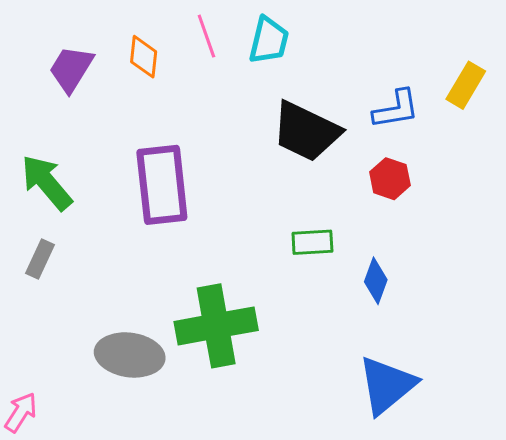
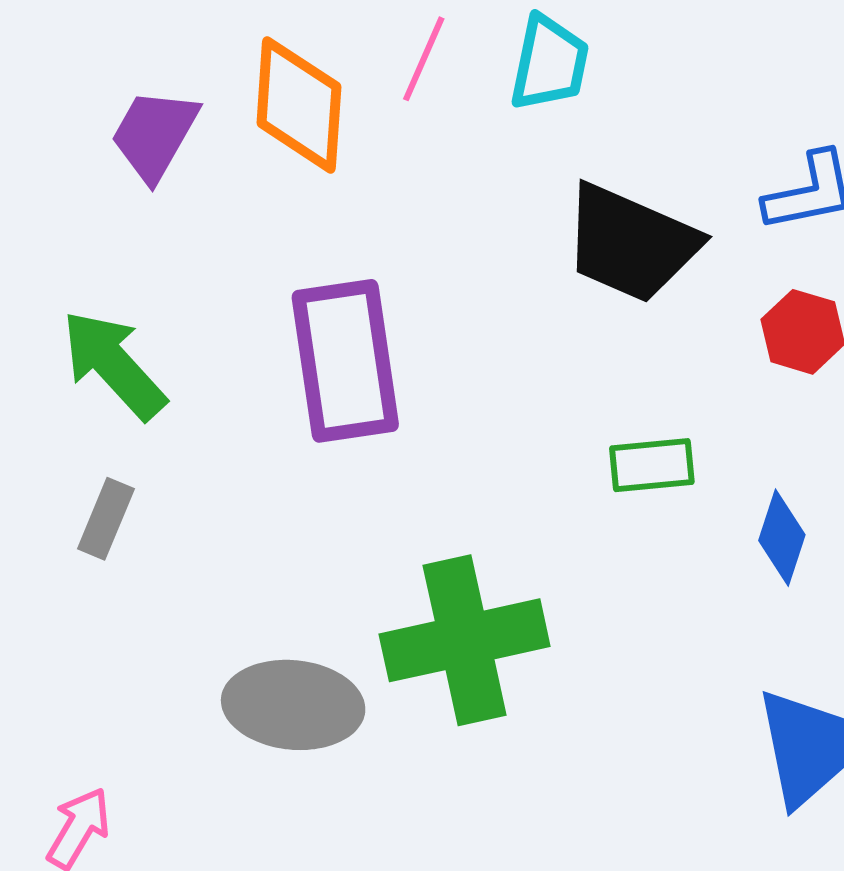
pink line: (206, 36) -> (424, 59), turned 45
orange diamond: (144, 57) -> (299, 105), size x1.6

